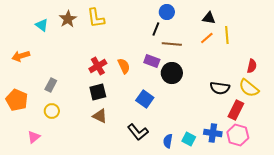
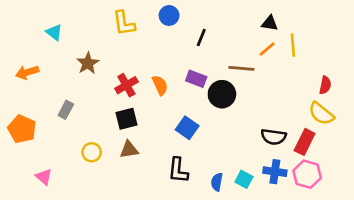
blue circle: (167, 12) -> (169, 15), moved
brown star: (68, 19) -> (88, 63), moved
brown line: (172, 44) -> (241, 68), moved
black semicircle: (220, 88) -> (274, 137), moved
yellow circle: (52, 111) -> (92, 152), moved
brown triangle: (100, 116) -> (129, 150), turned -35
black L-shape: (138, 132) -> (178, 170), turned 45
pink triangle: (34, 137) -> (44, 177), turned -40

